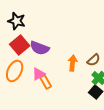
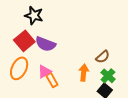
black star: (17, 21) -> (34, 15), moved
orange arrow: (73, 63) -> (84, 73), moved

